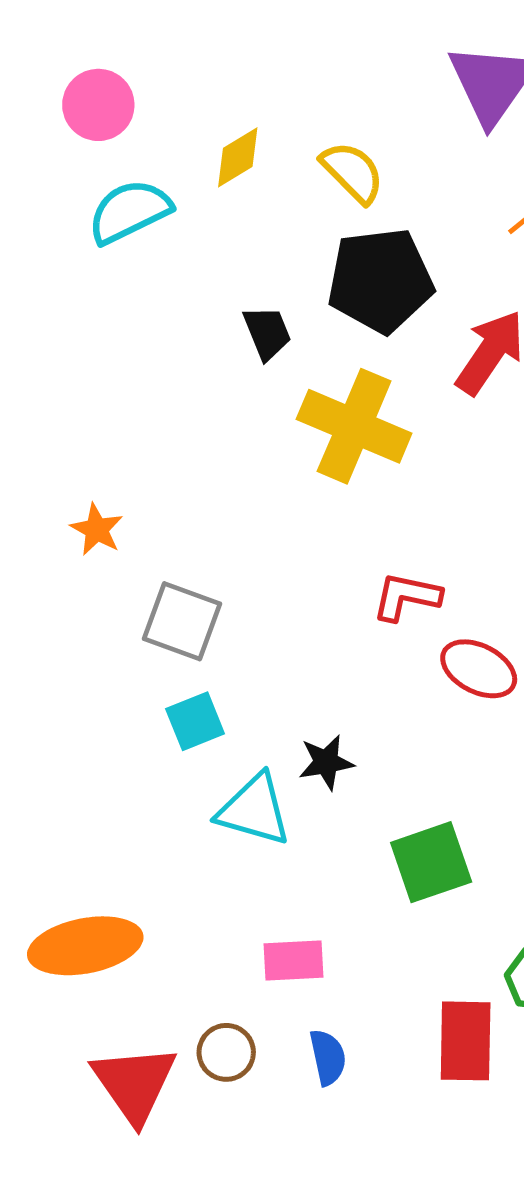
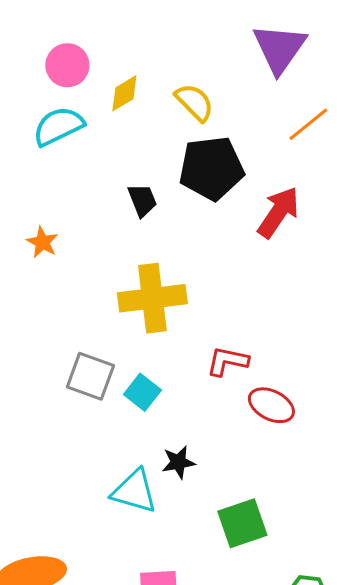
pink circle: (98, 105) -> (67, 65), moved
yellow cross: (354, 426) -> (152, 298), moved, turned -30
orange star: (97, 529) -> (42, 242), moved
cyan square: (195, 721) -> (142, 392), moved, turned -30

